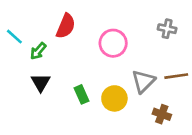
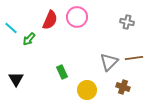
pink circle: (113, 43) -> (77, 17), moved
black triangle: (41, 83) -> (16, 79), moved
yellow circle: (114, 98) -> (87, 90), moved

